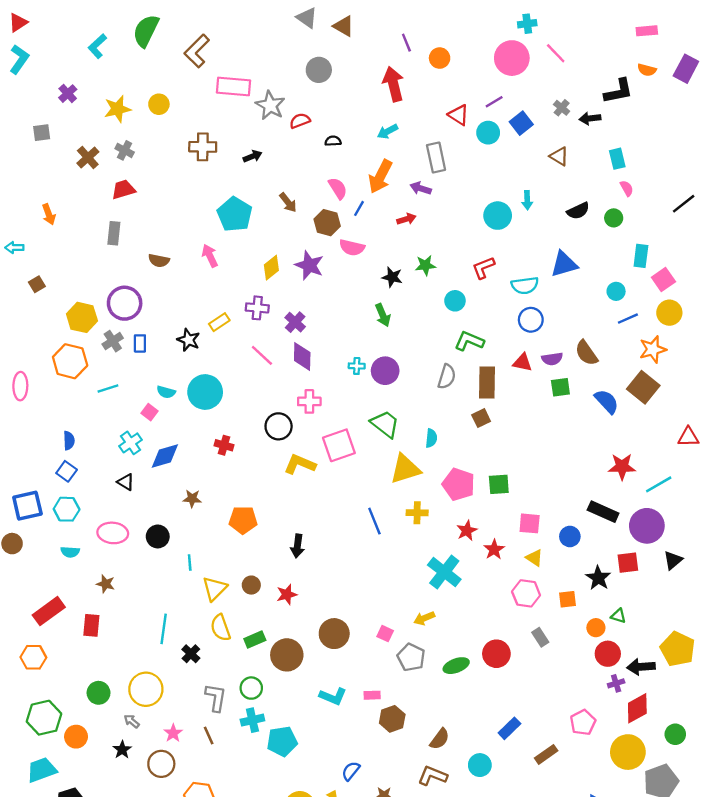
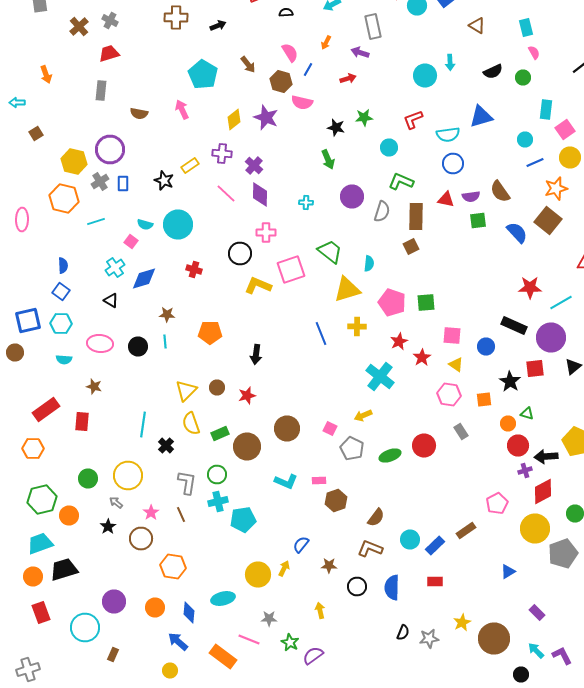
orange arrow: (380, 176) -> (326, 42), size x0.5
purple circle: (385, 371) -> (352, 196), moved
cyan line: (190, 563) -> (165, 342), moved
blue rectangle: (509, 728) -> (435, 546), moved

